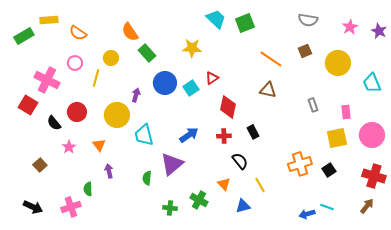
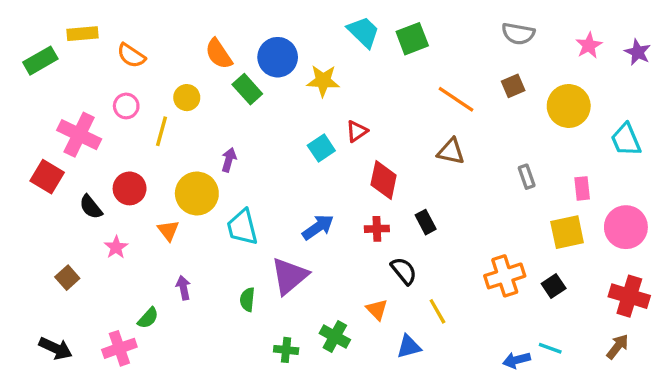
blue circle: (165, 83) -> (278, 57), moved
orange triangle: (99, 145) -> (168, 230), moved
green semicircle: (88, 189) -> (148, 318), turned -136

